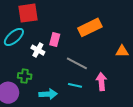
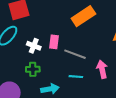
pink rectangle: (55, 39) -> (54, 42), moved
green cross: (25, 76) -> (33, 69), moved

